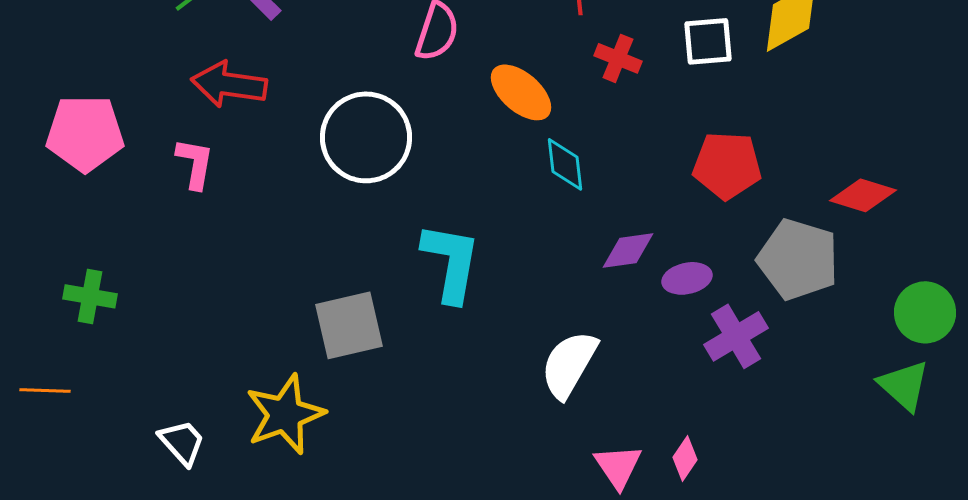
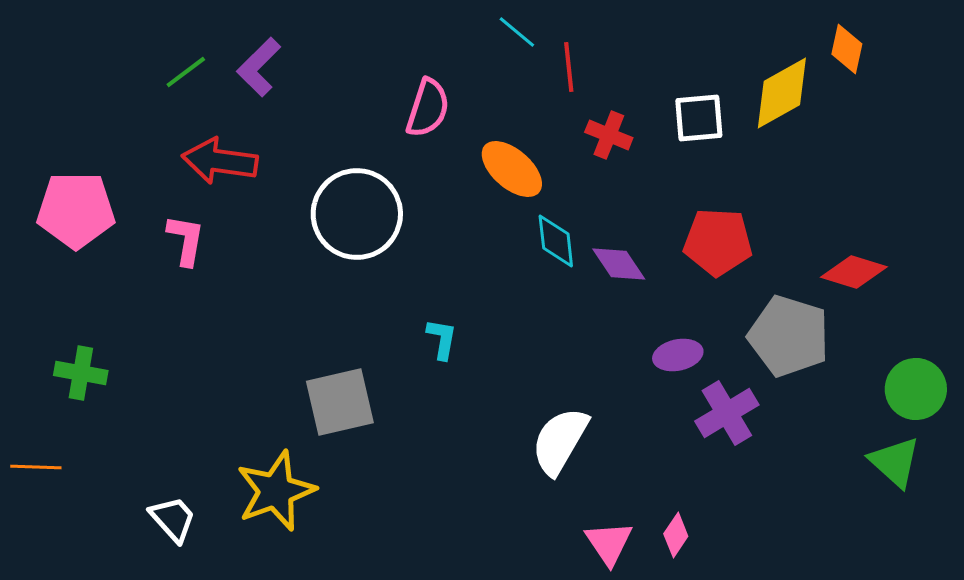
purple diamond: (628, 250) -> (619, 264), moved, turned 64
cyan L-shape: (451, 262) -> (442, 339), size x0.5

